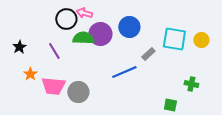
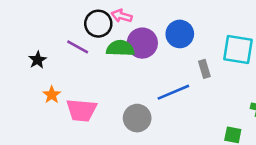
purple line: (54, 51) -> (78, 47), moved, turned -30
gray rectangle: (148, 54) -> (204, 69), turned -64
gray circle: (78, 92) -> (137, 118), moved

